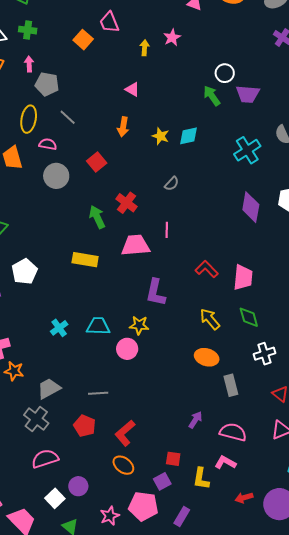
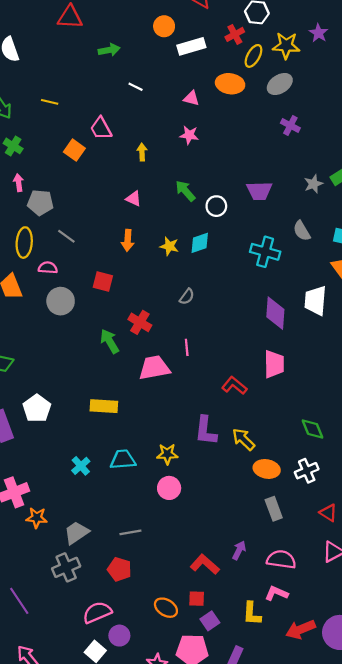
green cross: (28, 30) -> (13, 146), turned 30
pink star: (172, 37) -> (189, 135), moved, turned -30
white circle: (225, 73) -> (216, 206), moved
green arrow: (212, 96) -> (185, 191), moved
cyan cross: (247, 150) -> (265, 252), turned -36
red square: (97, 162) -> (103, 282), turned -30
yellow rectangle: (85, 260) -> (104, 406), moved
pink trapezoid: (243, 278) -> (274, 364), moved
purple L-shape: (156, 292) -> (206, 431), moved
green diamond: (249, 317) -> (313, 429), moved
pink circle: (127, 349) -> (169, 488), moved
orange ellipse: (207, 357) -> (267, 469), moved
gray cross: (36, 419) -> (66, 567), turned 35
red L-shape: (125, 433) -> (205, 564), moved, turned 88
pink semicircle: (45, 459) -> (97, 612), moved
red square: (173, 459) -> (197, 599), moved
red arrow: (244, 498) -> (301, 629), size x1.5

